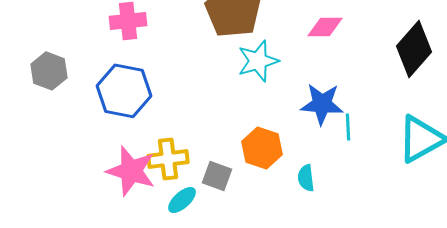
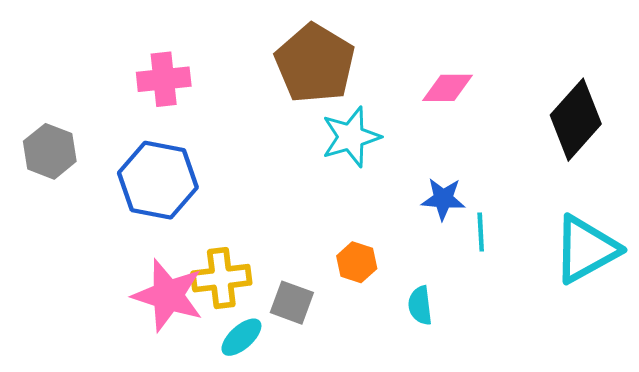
blue star: (322, 104) -> (443, 199), size x0.7
orange hexagon: (262, 148) -> (357, 262), size x0.7

